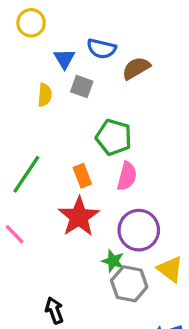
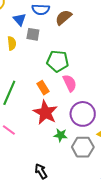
pink semicircle: (127, 176) -> (70, 83), turned -30
green star: (113, 261) -> (61, 135), moved

